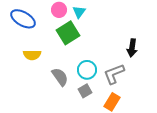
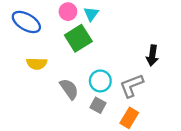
gray square: (85, 91) -> (98, 105), turned -32

